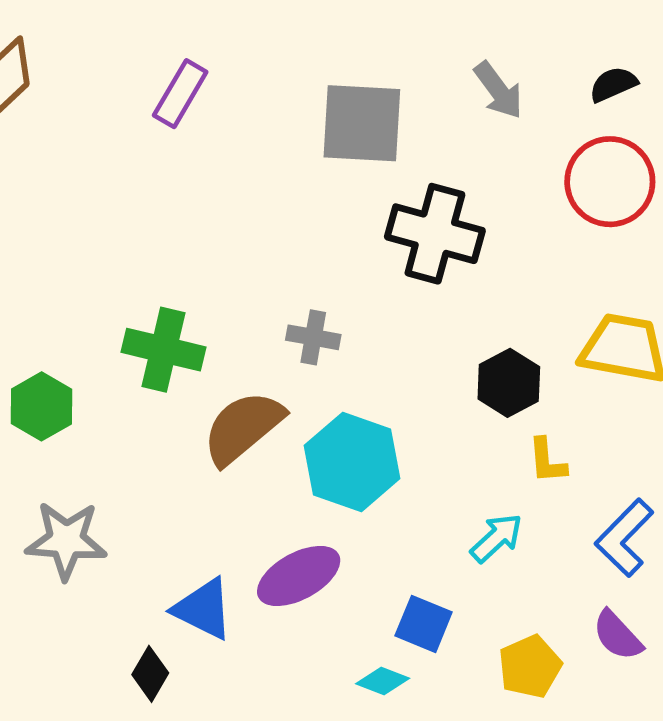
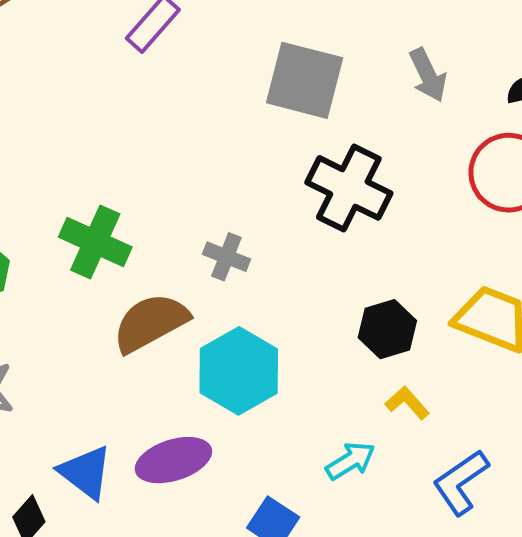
yellow L-shape: (547, 461) -> (407, 403), turned 132

